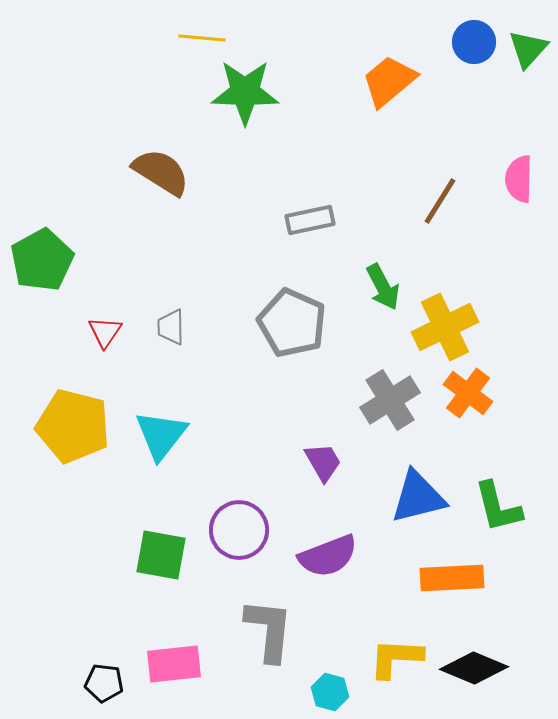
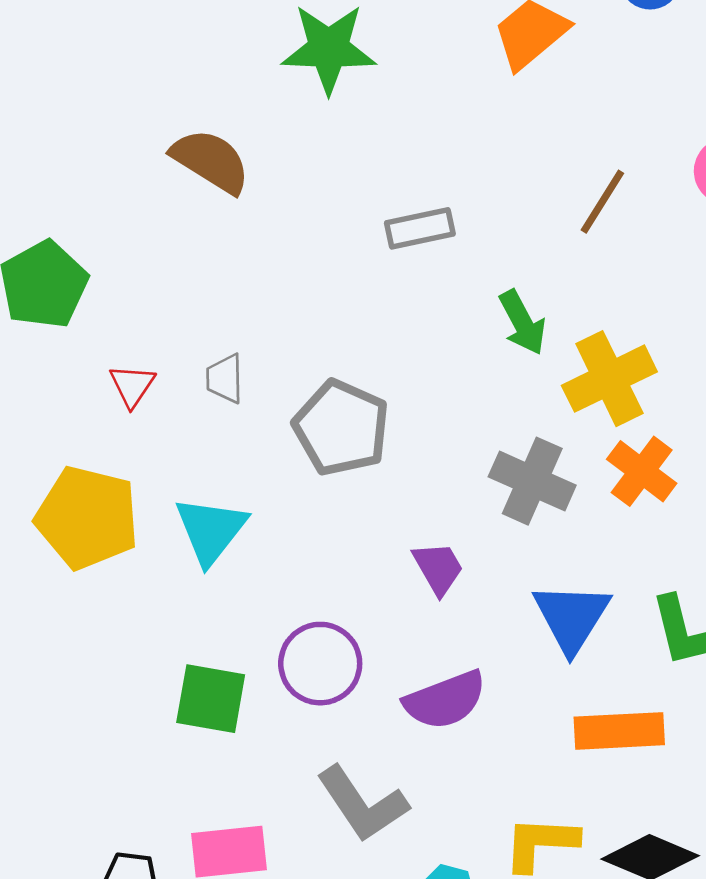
gray pentagon: (292, 323) -> (341, 428), moved
gray cross: (390, 400) -> (532, 481), turned -34
blue triangle: (418, 497) -> (572, 617), turned -44
gray L-shape: (269, 630) -> (362, 804), turned 140

